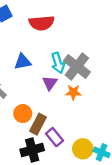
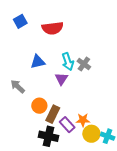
gray cross: (77, 66) -> (84, 64), size x0.6
orange star: (73, 92) -> (83, 120), moved
black cross: (32, 150) -> (48, 136), turned 30

